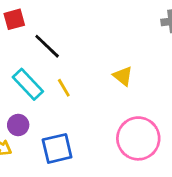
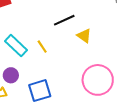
black line: (47, 46) -> (64, 20), moved, turned -65

